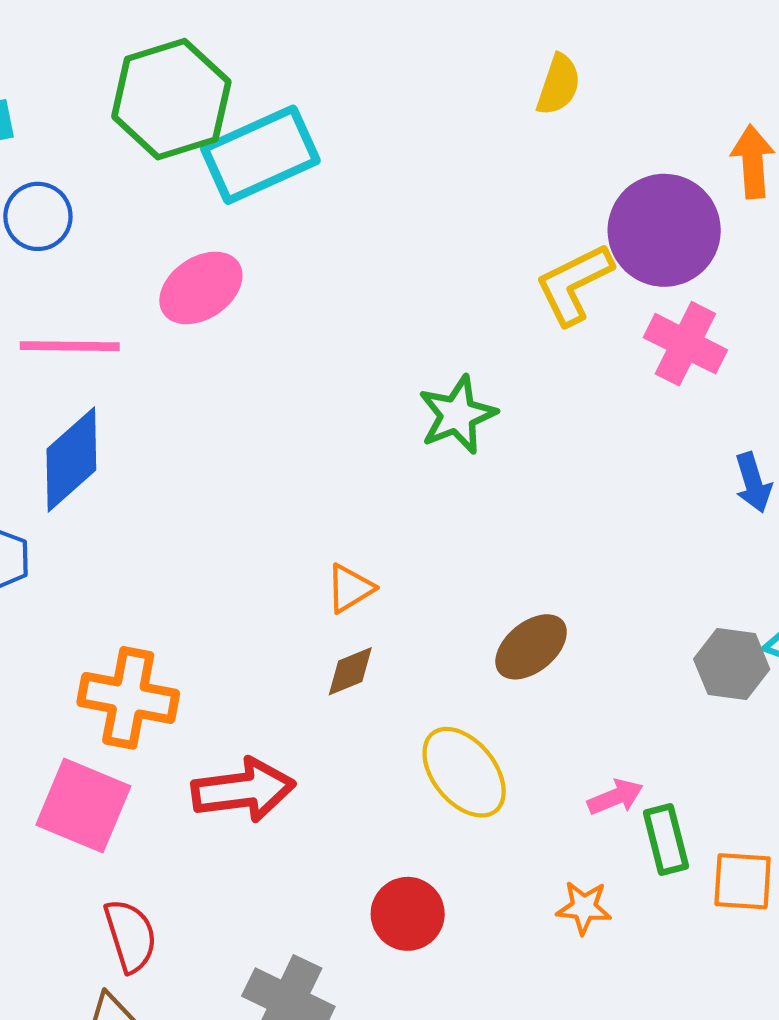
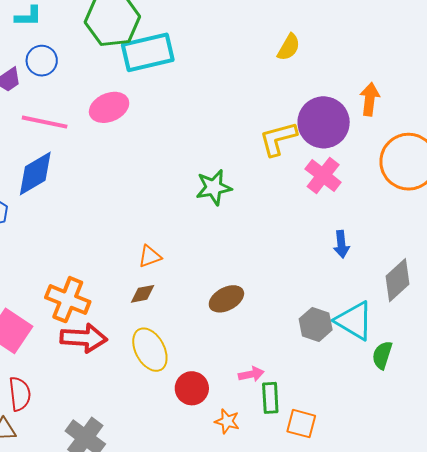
orange cross: (128, 698) -> (68, 300), moved
yellow ellipse: (464, 772) -> (150, 350), moved
red circle: (408, 914) -> (192, 388), moved

